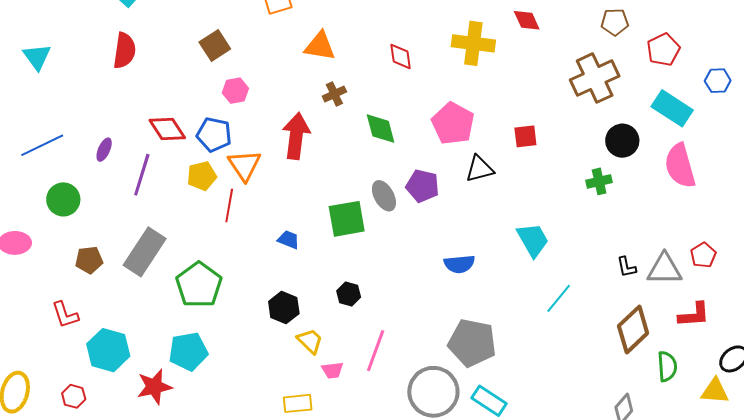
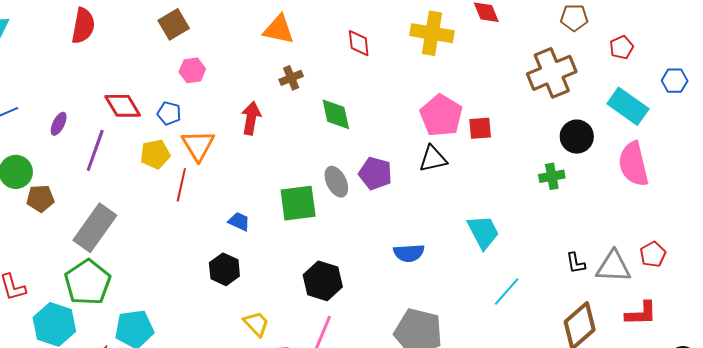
red pentagon: (663, 50) -> (622, 47), size x0.7
pink pentagon: (453, 123) -> (441, 115), moved
blue pentagon: (214, 135) -> (169, 113), size x0.7
red arrow: (296, 136) -> (251, 118), size x0.7
brown pentagon: (89, 260) -> (40, 198), moved
green pentagon: (199, 285) -> (88, 282), moved
black hexagon: (349, 294) -> (323, 281), moved, size x1.6
black hexagon: (284, 308) -> (224, 269), moved

